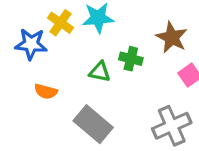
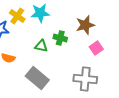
brown star: (172, 37) -> (85, 25), turned 30
gray cross: (172, 126) -> (85, 79), turned 30

